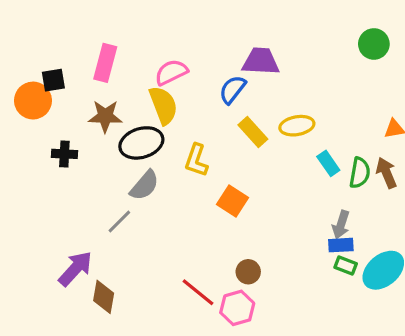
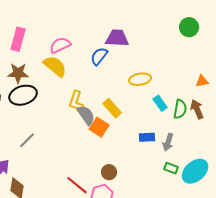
yellow semicircle: (163, 105) -> (55, 66), turned -30
yellow rectangle: (253, 132) -> (112, 108), moved
black ellipse: (141, 143) -> (23, 95), moved
gray semicircle: (145, 185) -> (86, 115), moved, turned -75
blue rectangle: (341, 245) -> (147, 137), moved

